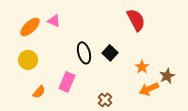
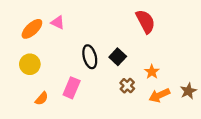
brown star: (167, 76) -> (188, 91), moved
brown cross: (105, 100) -> (127, 86), moved

